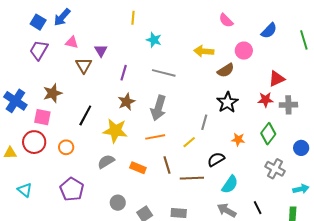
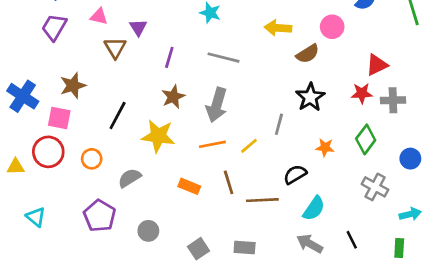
yellow line: (189, 142) -> (249, 146), moved
gray semicircle: (106, 162) -> (130, 178), moved
gray circle: (118, 203) -> (148, 231), moved

